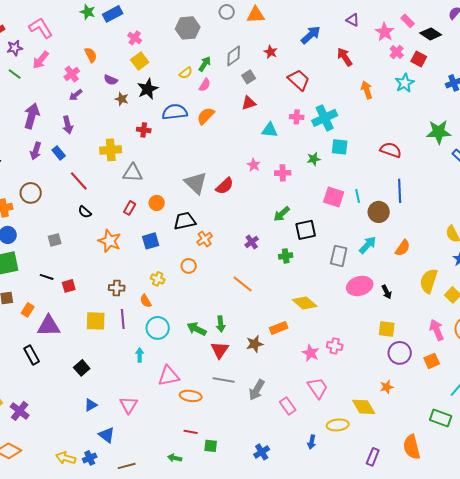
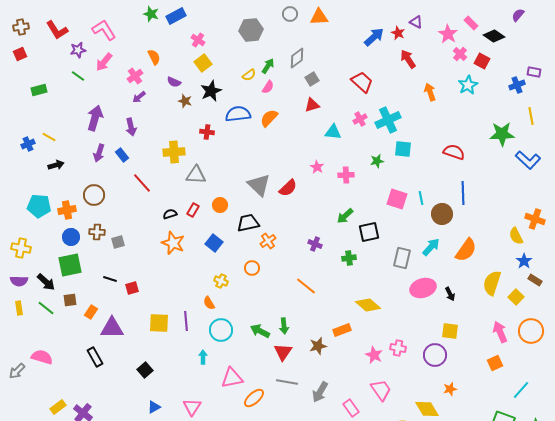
red star: (271, 52) -> (398, 33), moved
pink cross: (297, 117) -> (360, 119), turned -32
black semicircle: (85, 212) -> (170, 214), moved, turned 120
blue square: (151, 241) -> (214, 243), turned -36
purple cross: (252, 242) -> (315, 244), turned -32
orange semicircle: (403, 248) -> (466, 250), size x1.4
brown cross: (117, 288) -> (97, 232), moved
purple circle: (400, 353) -> (435, 355), moved
orange ellipse: (191, 396) -> (254, 398), turned -50

